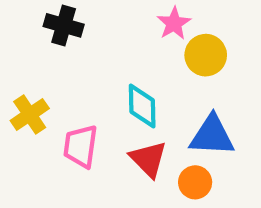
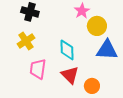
yellow cross: (30, 114) -> (26, 41), moved
blue triangle: (212, 136) -> (107, 50), moved

